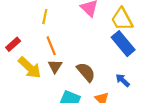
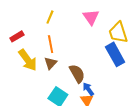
blue arrow: (123, 80) -> (88, 89), moved

